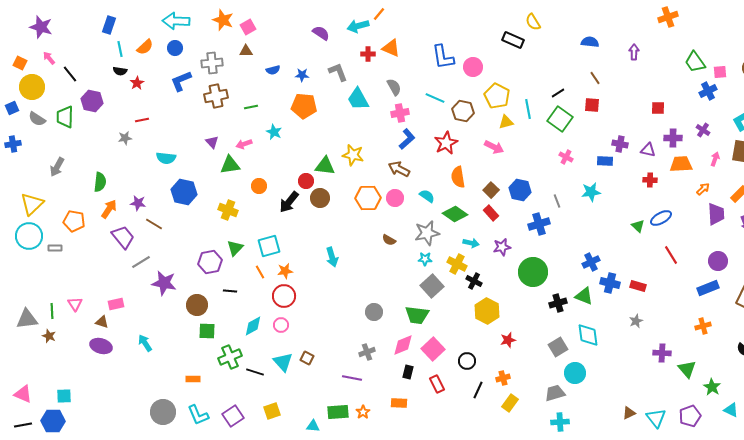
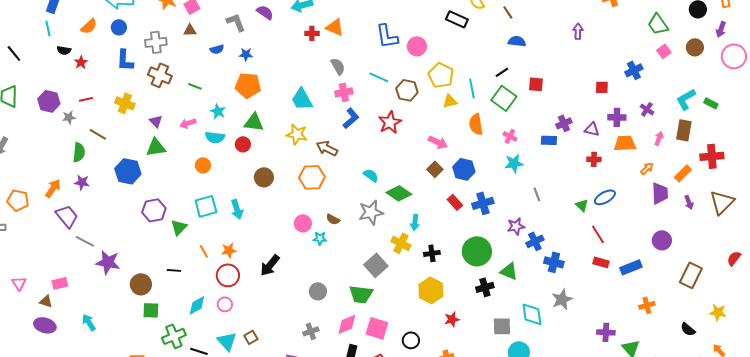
blue semicircle: (590, 42) -> (517, 41), moved
cyan line: (120, 49) -> (48, 28), moved
green trapezoid: (695, 62) -> (658, 24), moved
gray L-shape: (338, 72) -> (236, 22), moved
pink square: (720, 72) -> (664, 51), turned -32
brown line: (595, 78) -> (508, 12), moved
blue L-shape: (181, 81) -> (125, 60), turned -65
blue cross: (708, 91) -> (634, 70), moved
brown cross: (216, 96) -> (160, 75), turned 35
cyan trapezoid: (358, 99) -> (302, 99), moved
purple hexagon: (92, 101) -> (49, 101), moved
green line: (251, 107) -> (195, 86), turned 32
purple cross: (620, 144) -> (564, 123), turned -35
pink arrow: (494, 147) -> (438, 142), moved
cyan semicircle: (166, 158) -> (215, 137), moved
green triangle: (230, 165) -> (156, 147), moved
green triangle: (325, 166) -> (254, 122), moved
brown arrow: (399, 169) -> (327, 148), moved
orange semicircle: (458, 177) -> (476, 124), moved
red circle: (306, 181) -> (243, 144), moved
green semicircle: (100, 182) -> (79, 152), moved
cyan star: (591, 192) -> (514, 163), moved
pink circle: (395, 198) -> (303, 223), moved
gray line: (557, 201) -> (537, 194), moved
black arrow: (289, 202) -> (270, 265), moved
yellow cross: (228, 210) -> (125, 103), moved
red rectangle: (491, 213) -> (455, 202), moved
brown line: (154, 224) -> (98, 134), moved
cyan arrow: (471, 243) -> (415, 222), turned 84
cyan square: (269, 246) -> (206, 206), moved
purple star: (502, 247) -> (516, 226), moved
red line: (671, 255) -> (598, 234), moved
cyan arrow: (332, 257) -> (237, 209), moved
cyan star: (425, 259) -> (320, 238), moved
gray line: (141, 262) -> (85, 241), turned 60
purple hexagon: (210, 262) -> (154, 210), moved
black cross: (474, 281) -> (432, 253), moved, turned -35
red rectangle: (638, 286) -> (601, 262), moved
blue rectangle: (708, 288) -> (631, 267), moved
green triangle: (584, 296) -> (509, 271), moved
black cross: (558, 303) -> (485, 287), moved
gray star: (636, 321) -> (562, 299), moved, size x1.5
gray square: (558, 347) -> (502, 326), turned 30
pink square: (433, 349) -> (377, 328), turned -30
brown square: (307, 358) -> (251, 337), turned 32

